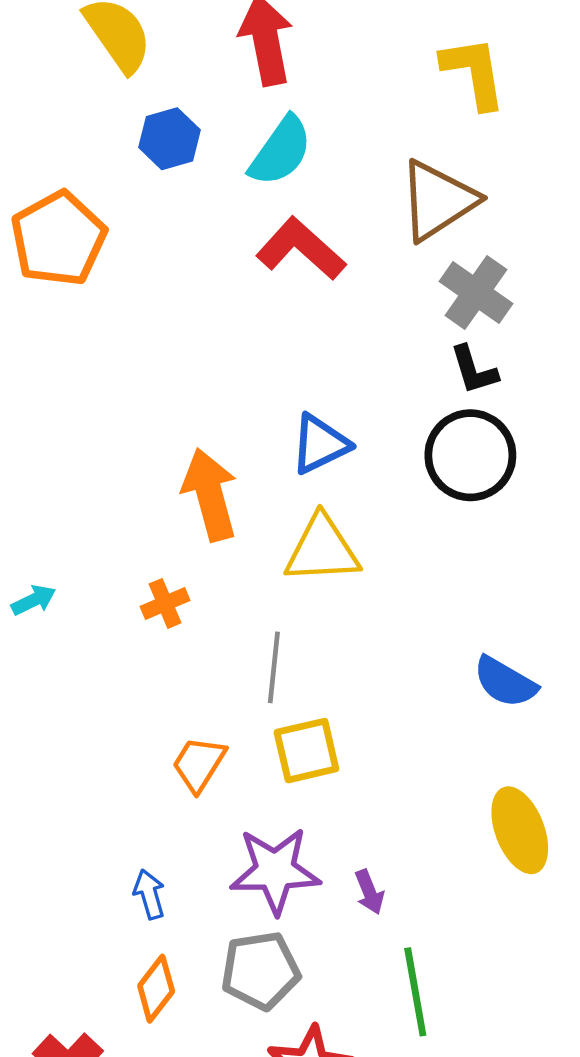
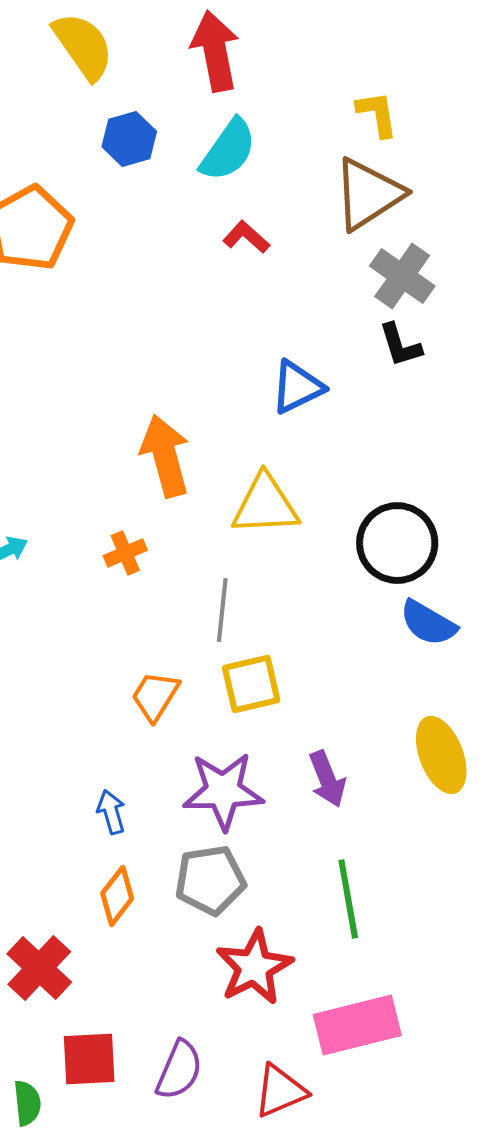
yellow L-shape: (474, 72) -> (377, 114), moved, size x0.7
red L-shape: (301, 249) -> (246, 237), size x0.6
blue triangle: (320, 444) -> (297, 387), moved
black circle: (470, 455) -> (397, 543), moved
purple arrow: (369, 892) -> (327, 779), moved, size x1.4

